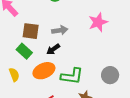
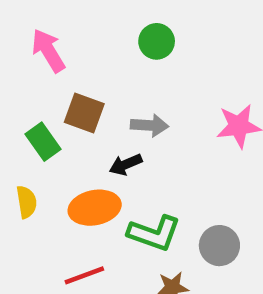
green rectangle: (24, 51) -> (43, 142), moved
gray circle: (110, 75) -> (219, 246), moved

